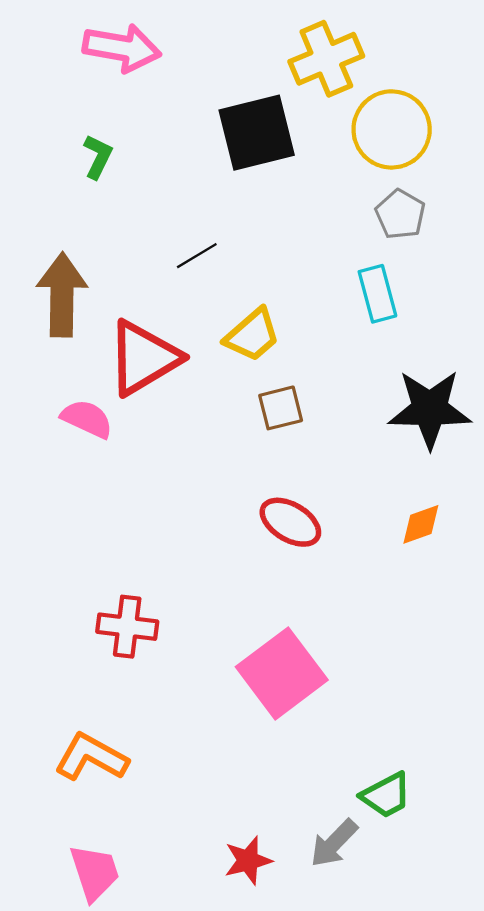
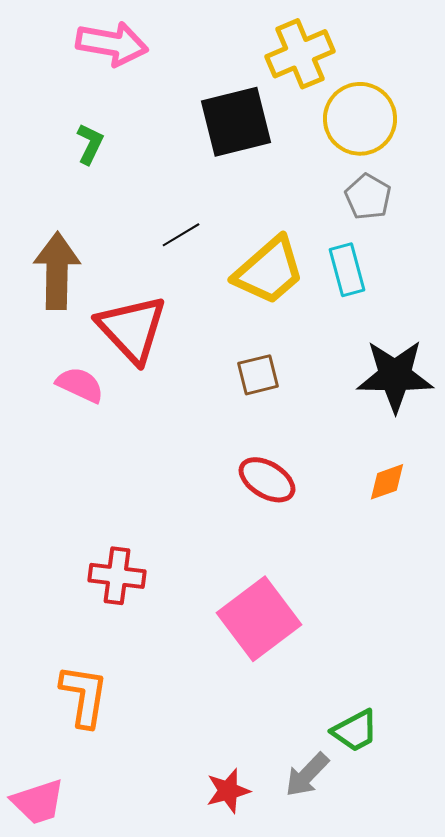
yellow trapezoid: (252, 335) -> (269, 271), moved, size x1.4
red triangle: (144, 358) -> (132, 329), turned -42
orange L-shape: (91, 757) -> (84, 696), turned 70
pink trapezoid: (95, 872) -> (38, 802), moved, turned 90

